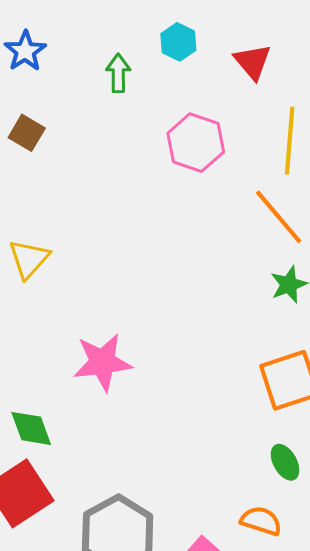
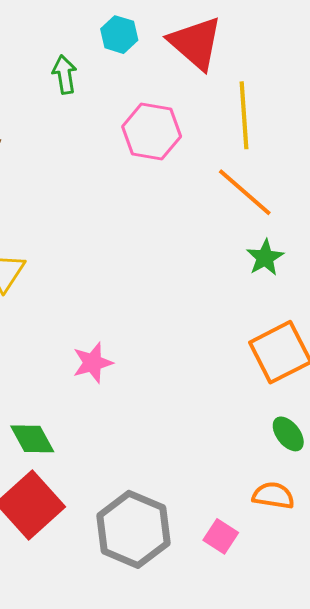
red triangle: (253, 62) -> (196, 43), size x1.5
pink star: (102, 362) -> (93, 363), size x0.7

